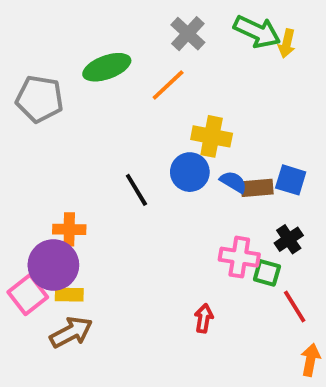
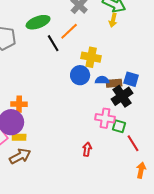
yellow arrow: (287, 43) -> (113, 20), moved
blue semicircle: (233, 182) -> (102, 80), turned -32
black line: (136, 190) -> (53, 43), moved
black cross: (289, 239) -> (122, 96), moved, size x1.5

